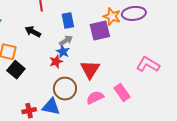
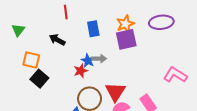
orange star: (112, 16) -> (125, 24), moved, turned 30
gray arrow: (66, 41) -> (99, 59), moved, turned 32
red triangle: (90, 69) -> (115, 92), moved

